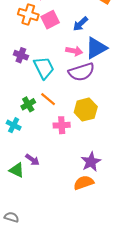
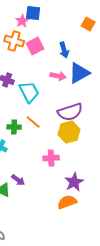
blue arrow: (80, 24) -> (64, 50), turned -63
purple semicircle: (81, 72) -> (70, 112), moved
green cross: (28, 104) -> (14, 127), turned 32
pink cross: (62, 125) -> (51, 158), moved

